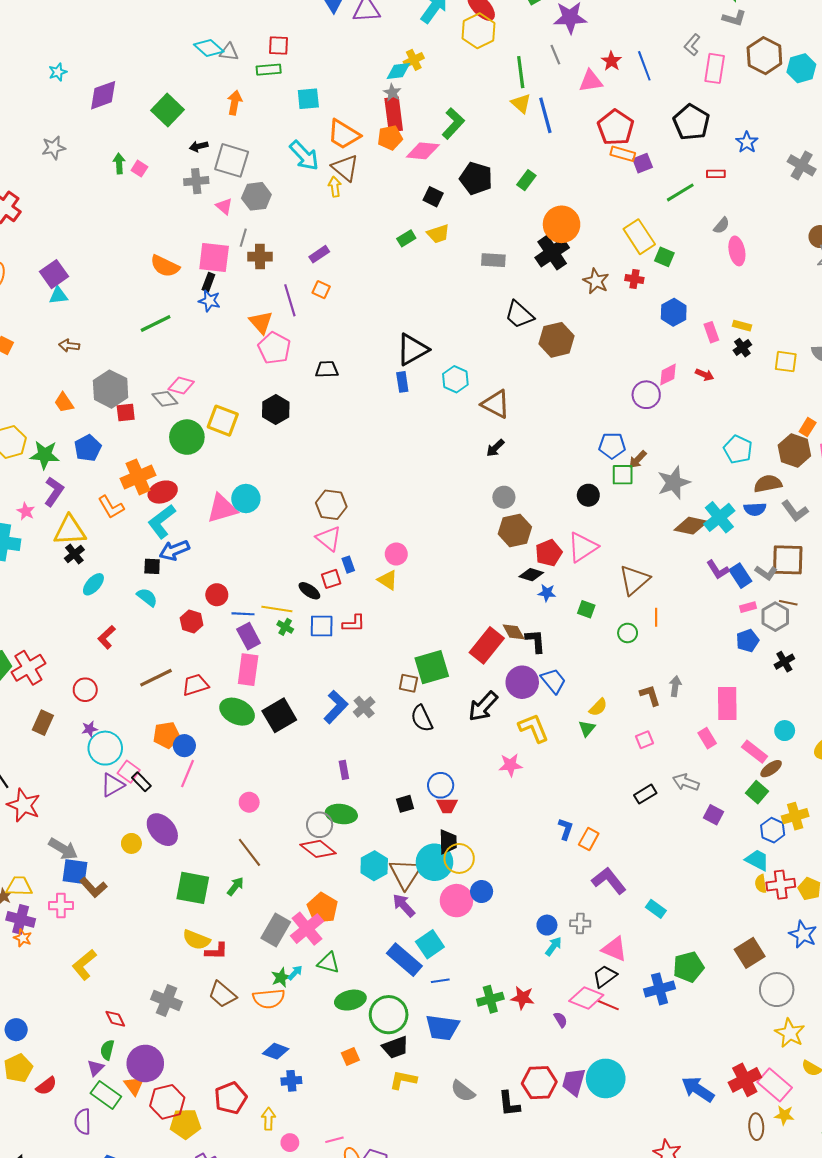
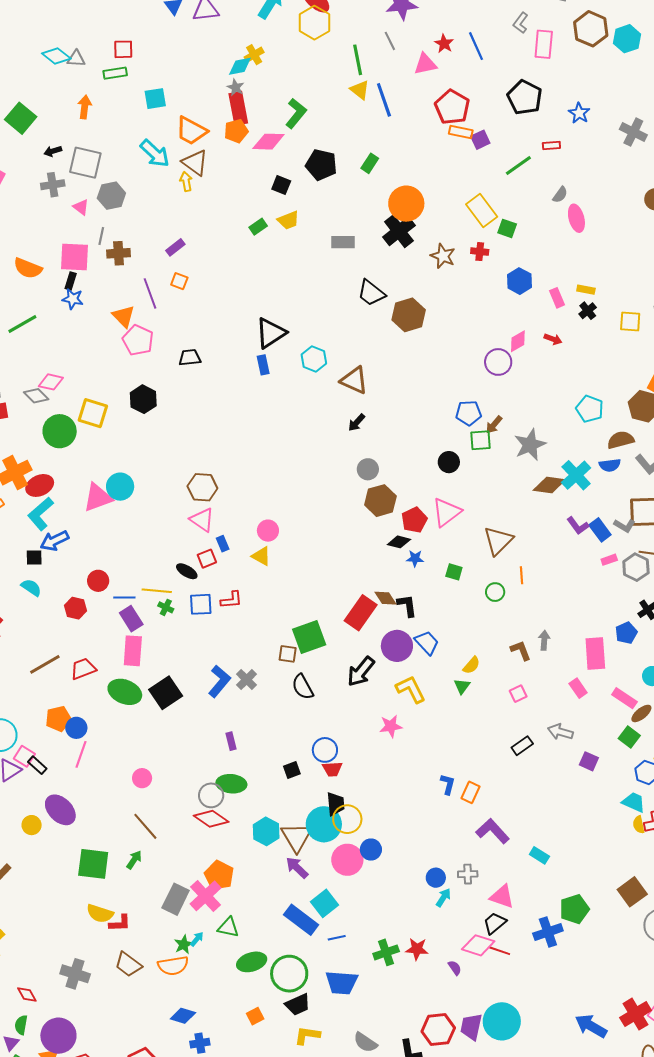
blue pentagon: (748, 641) -> (626, 633), moved

